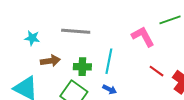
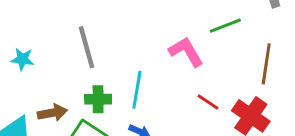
gray line: (76, 31) -> (86, 47), turned 72
brown arrow: (50, 61) -> (52, 113), moved

